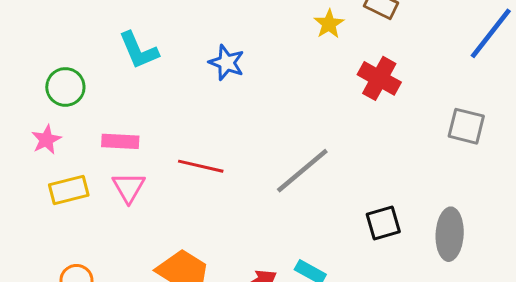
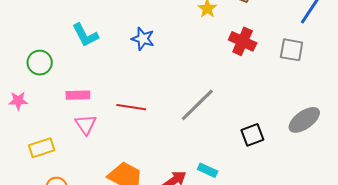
gray square: (466, 126) -> (292, 50), moved
pink star: (46, 140) -> (18, 101), moved, turned 30
yellow rectangle: (69, 190) -> (42, 148), moved
gray ellipse: (450, 234) -> (304, 120), moved, turned 56

